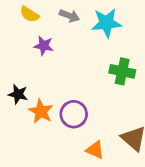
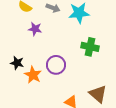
purple circle: (74, 114) -> (56, 65), moved

